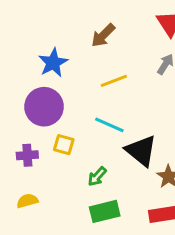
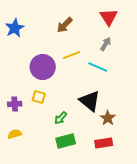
blue star: (53, 63) -> (15, 28), moved
purple circle: (44, 107) -> (43, 67), moved
cyan line: (109, 125) -> (98, 67), moved

